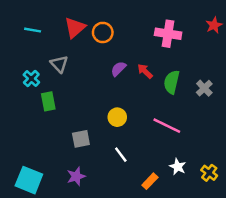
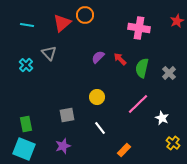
orange circle: (103, 32) -> (85, 15), moved
green rectangle: (48, 101) -> (26, 124), moved
pink line: (167, 126) -> (138, 104), turned -70
white star: (178, 167) -> (162, 118), moved

